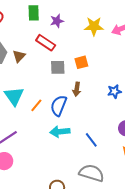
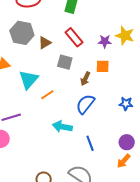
purple star: (57, 21) -> (105, 41), moved
gray square: (58, 67) -> (65, 62), moved
brown arrow: (77, 89) -> (85, 79), moved
blue semicircle: (59, 106) -> (85, 104), moved

